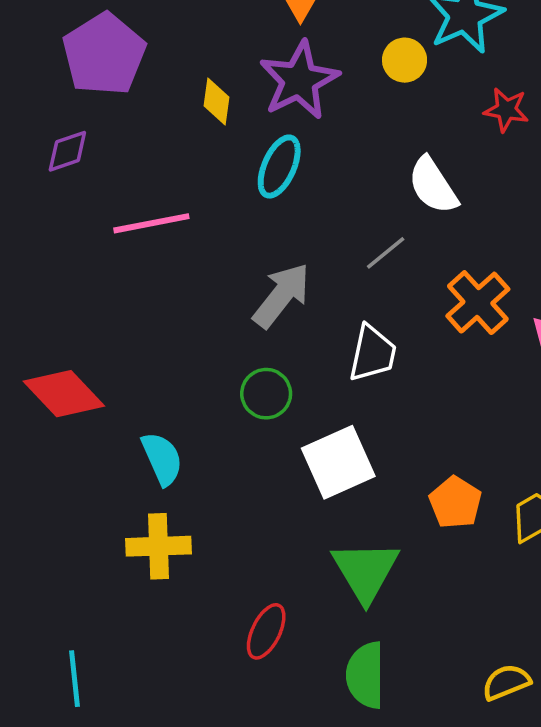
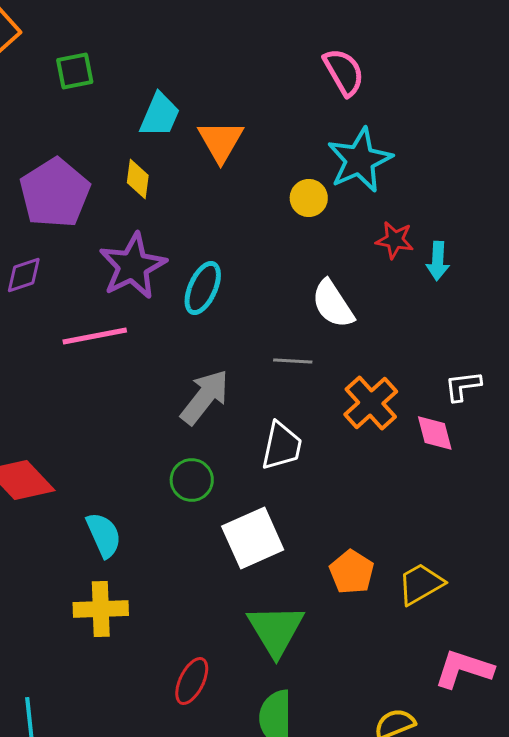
purple star: (299, 80) -> (133, 266), moved
yellow diamond: (216, 101) -> (138, 179), moved
gray line: (386, 253) -> (293, 361), turned 42

